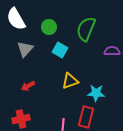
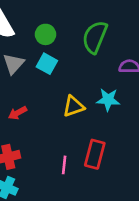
cyan square: (60, 50) -> (47, 64), moved
cyan star: (96, 93) -> (108, 100), moved

